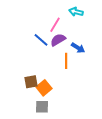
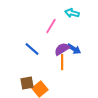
blue line: (41, 40) -> (32, 49), moved
purple semicircle: (58, 40) -> (62, 49), moved

